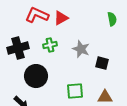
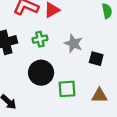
black circle: (36, 76) -> (41, 73), moved

